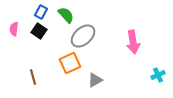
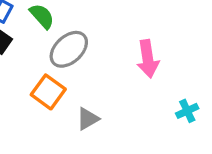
orange square: (70, 63) -> (48, 92), turned -30

